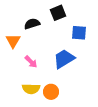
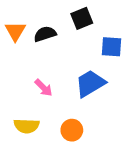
orange triangle: (13, 41) -> (15, 31), moved
yellow semicircle: (31, 89) -> (27, 126), moved

